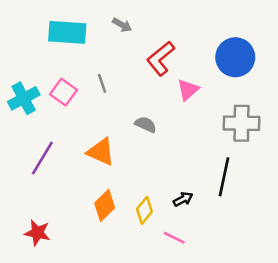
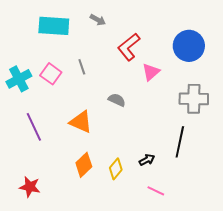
purple line: (42, 158) -> (34, 127), turned -56
pink line: (174, 238) -> (156, 191), moved

